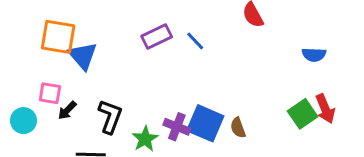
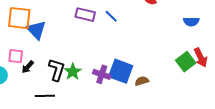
purple rectangle: (157, 36) -> (85, 15), turned 42
brown semicircle: (238, 128) -> (142, 81), moved, turned 96
green star: (145, 139) -> (73, 72), moved

